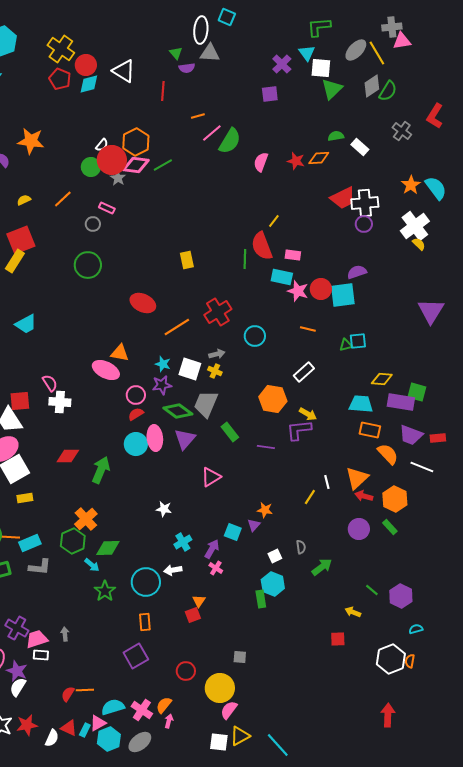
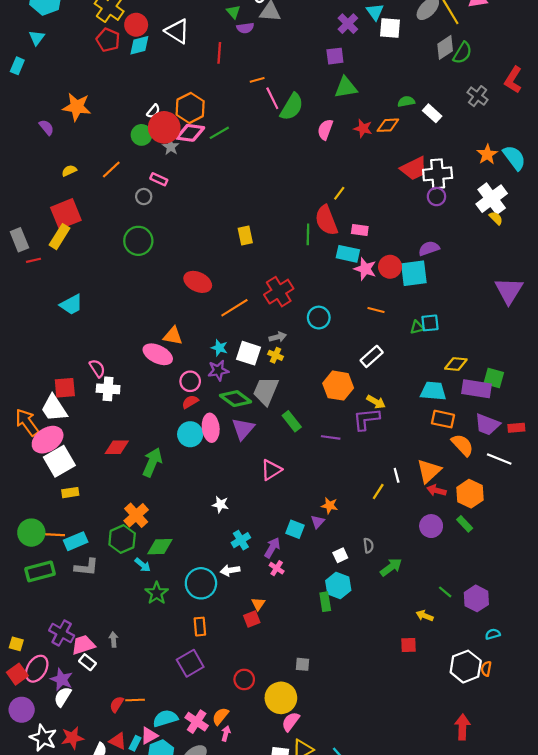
green triangle: (332, 89) -> (346, 87), moved, turned 35
pink line: (212, 133) -> (272, 98), turned -75
white rectangle: (41, 655) -> (88, 662), turned 35

